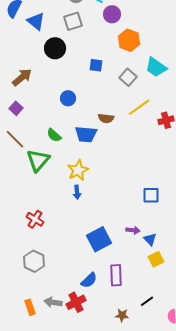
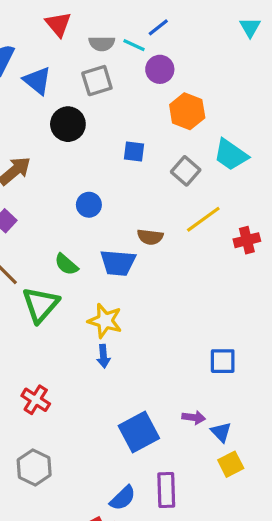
yellow star: (78, 170) -> (105, 321), turned -30

